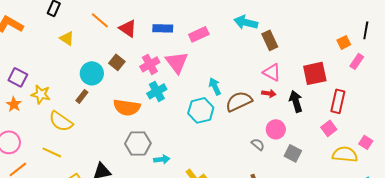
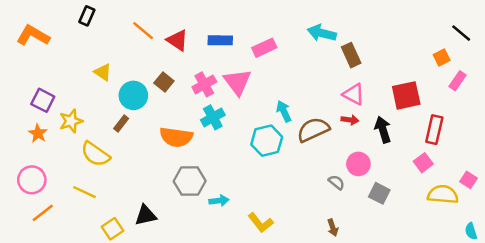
black line: (366, 30) -> (461, 33), moved, turned -60
yellow triangle: (67, 38) -> (103, 72), moved
yellow star: (41, 94) -> (71, 121), turned -30

